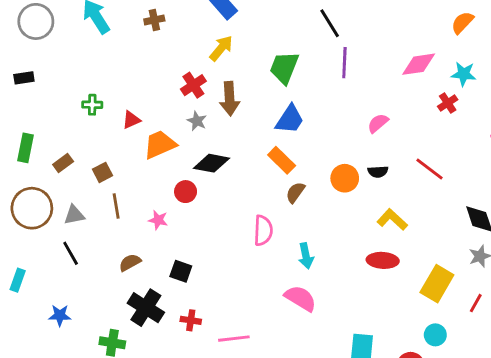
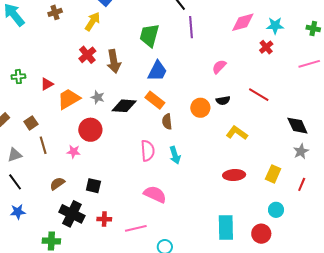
yellow arrow: (221, 48) -> (93, 21), moved
gray star: (197, 121) -> (98, 97), moved
black diamond: (211, 163) -> (124, 106), moved
red circle: (186, 192) -> (90, 130), size x1.5
brown semicircle: (295, 192) -> (167, 122), turned -35
cyan arrow: (306, 256) -> (175, 155), moved
red ellipse: (383, 260) -> (234, 175), moved
yellow rectangle: (437, 284) -> (273, 174), size x0.7
pink semicircle: (300, 298) -> (155, 194), moved
blue star: (60, 315) -> (18, 212), moved

